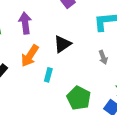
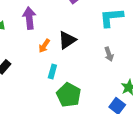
orange arrow: (30, 56) -> (44, 46), moved, size x0.6
green pentagon: (79, 98) -> (69, 95), moved

